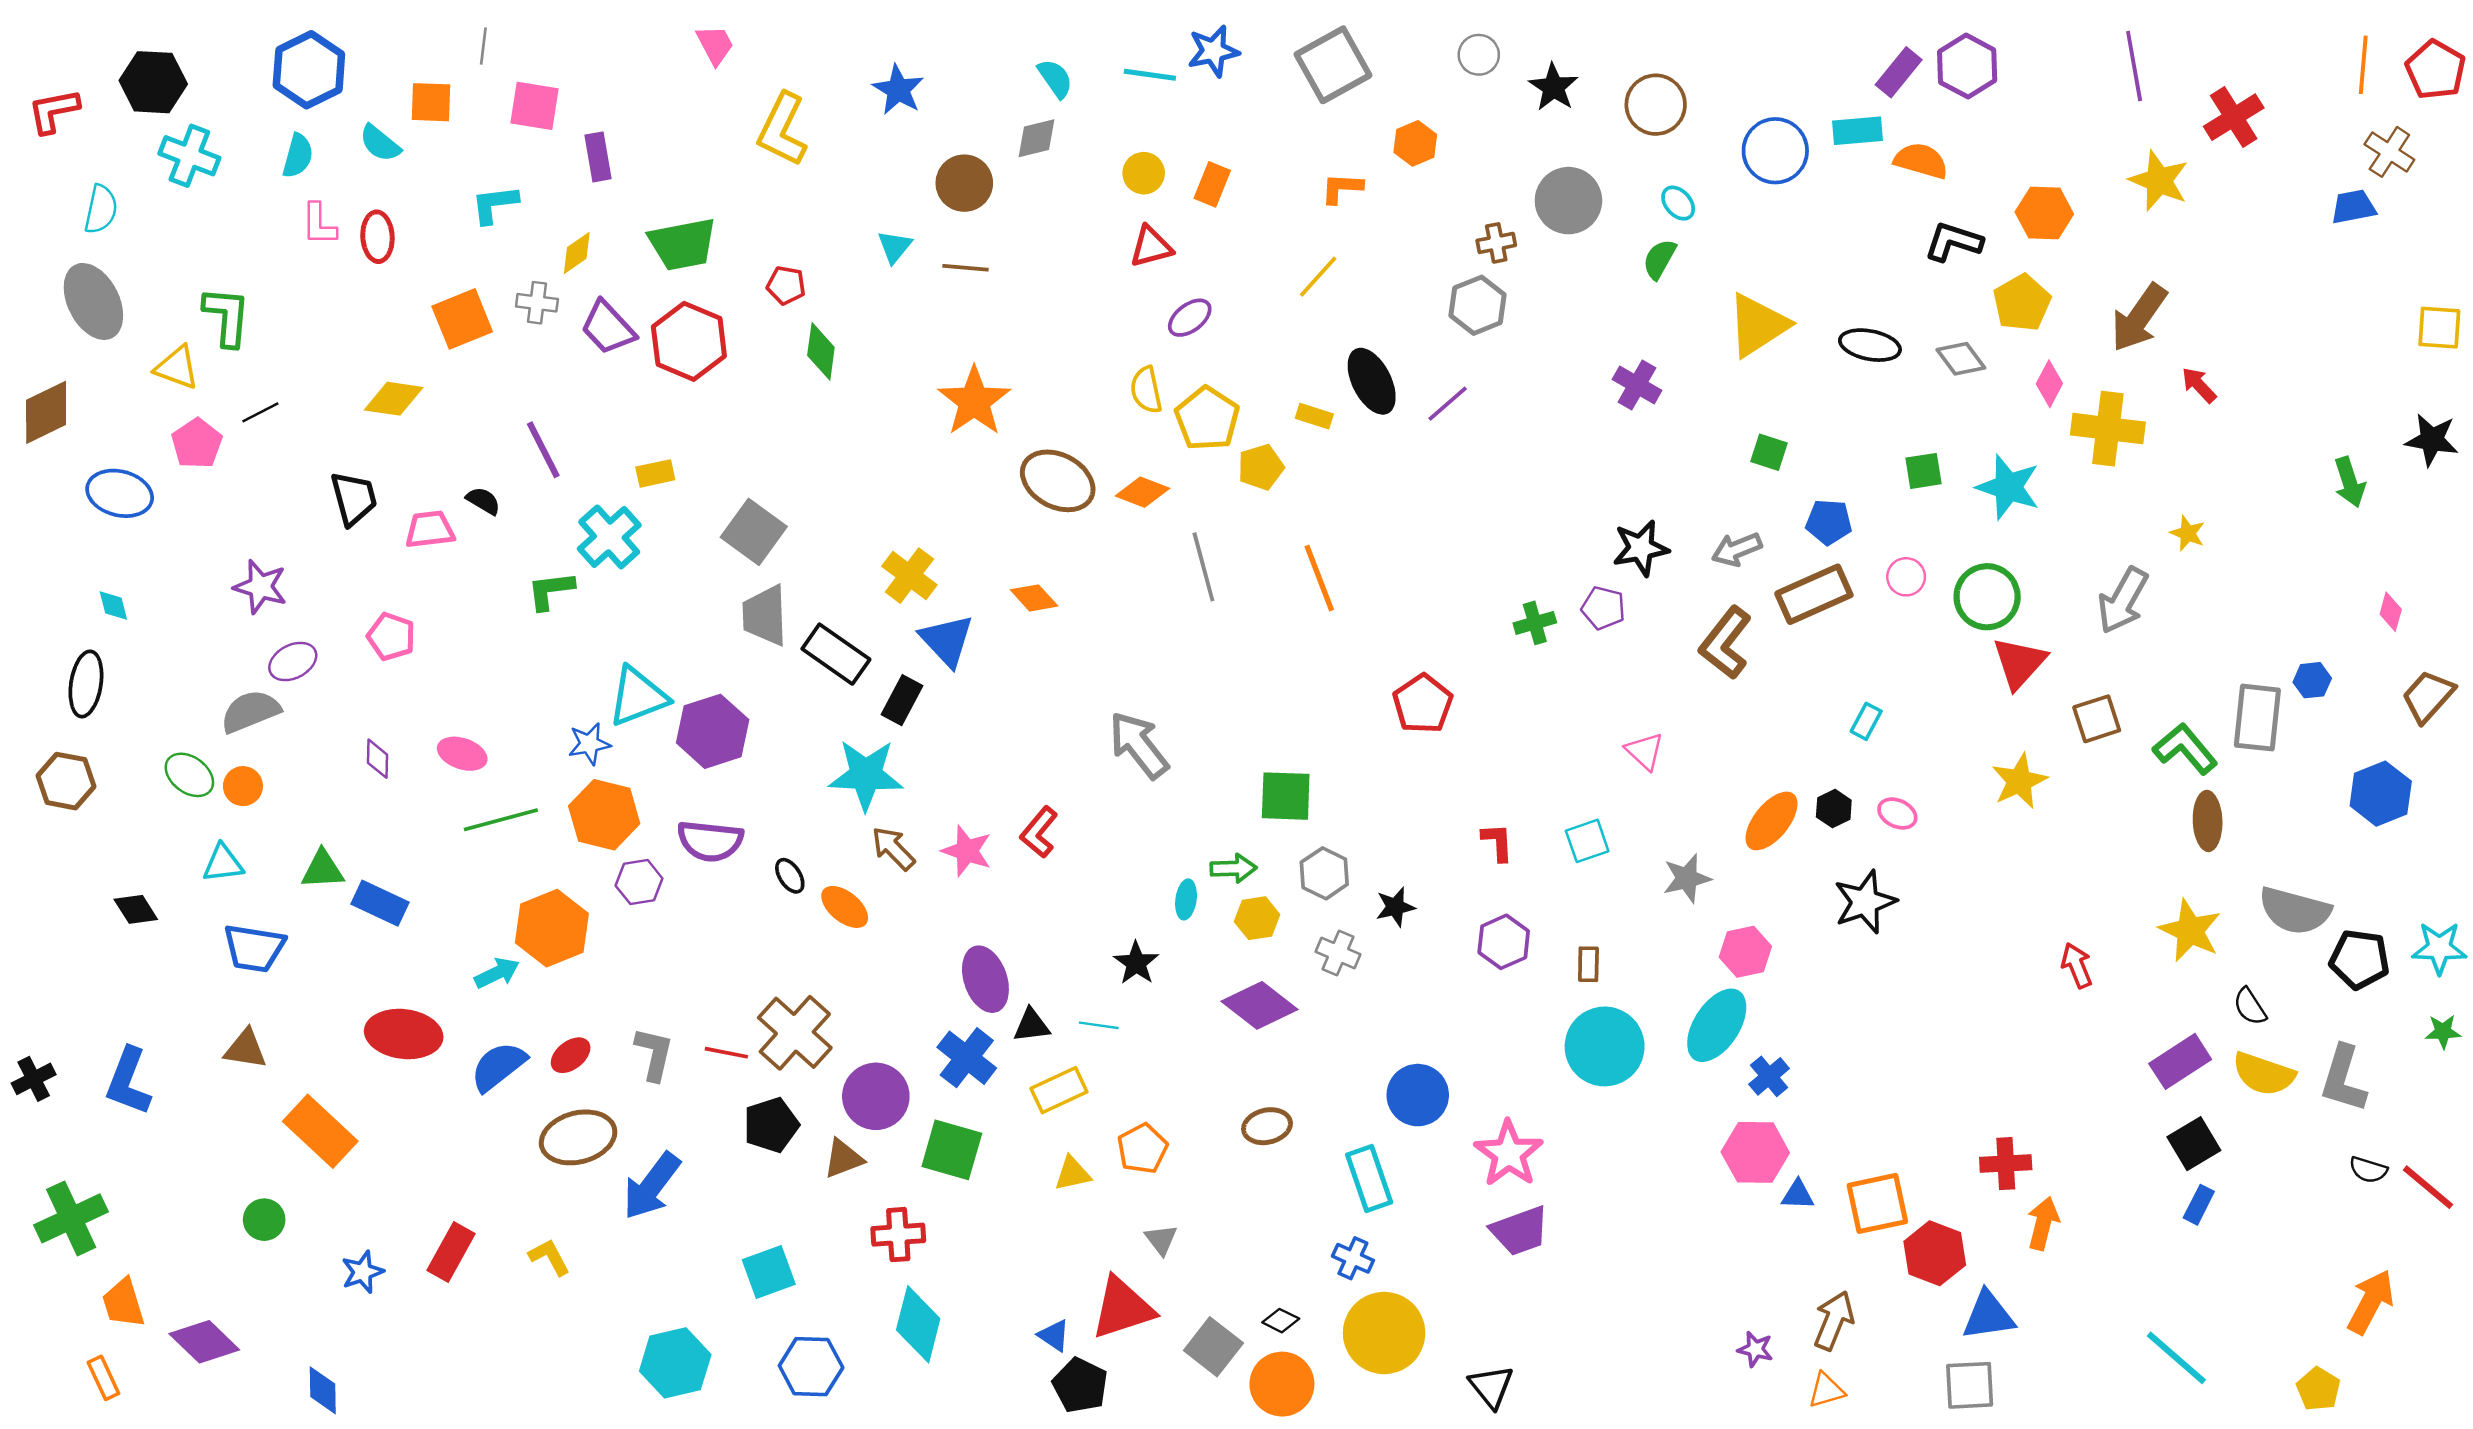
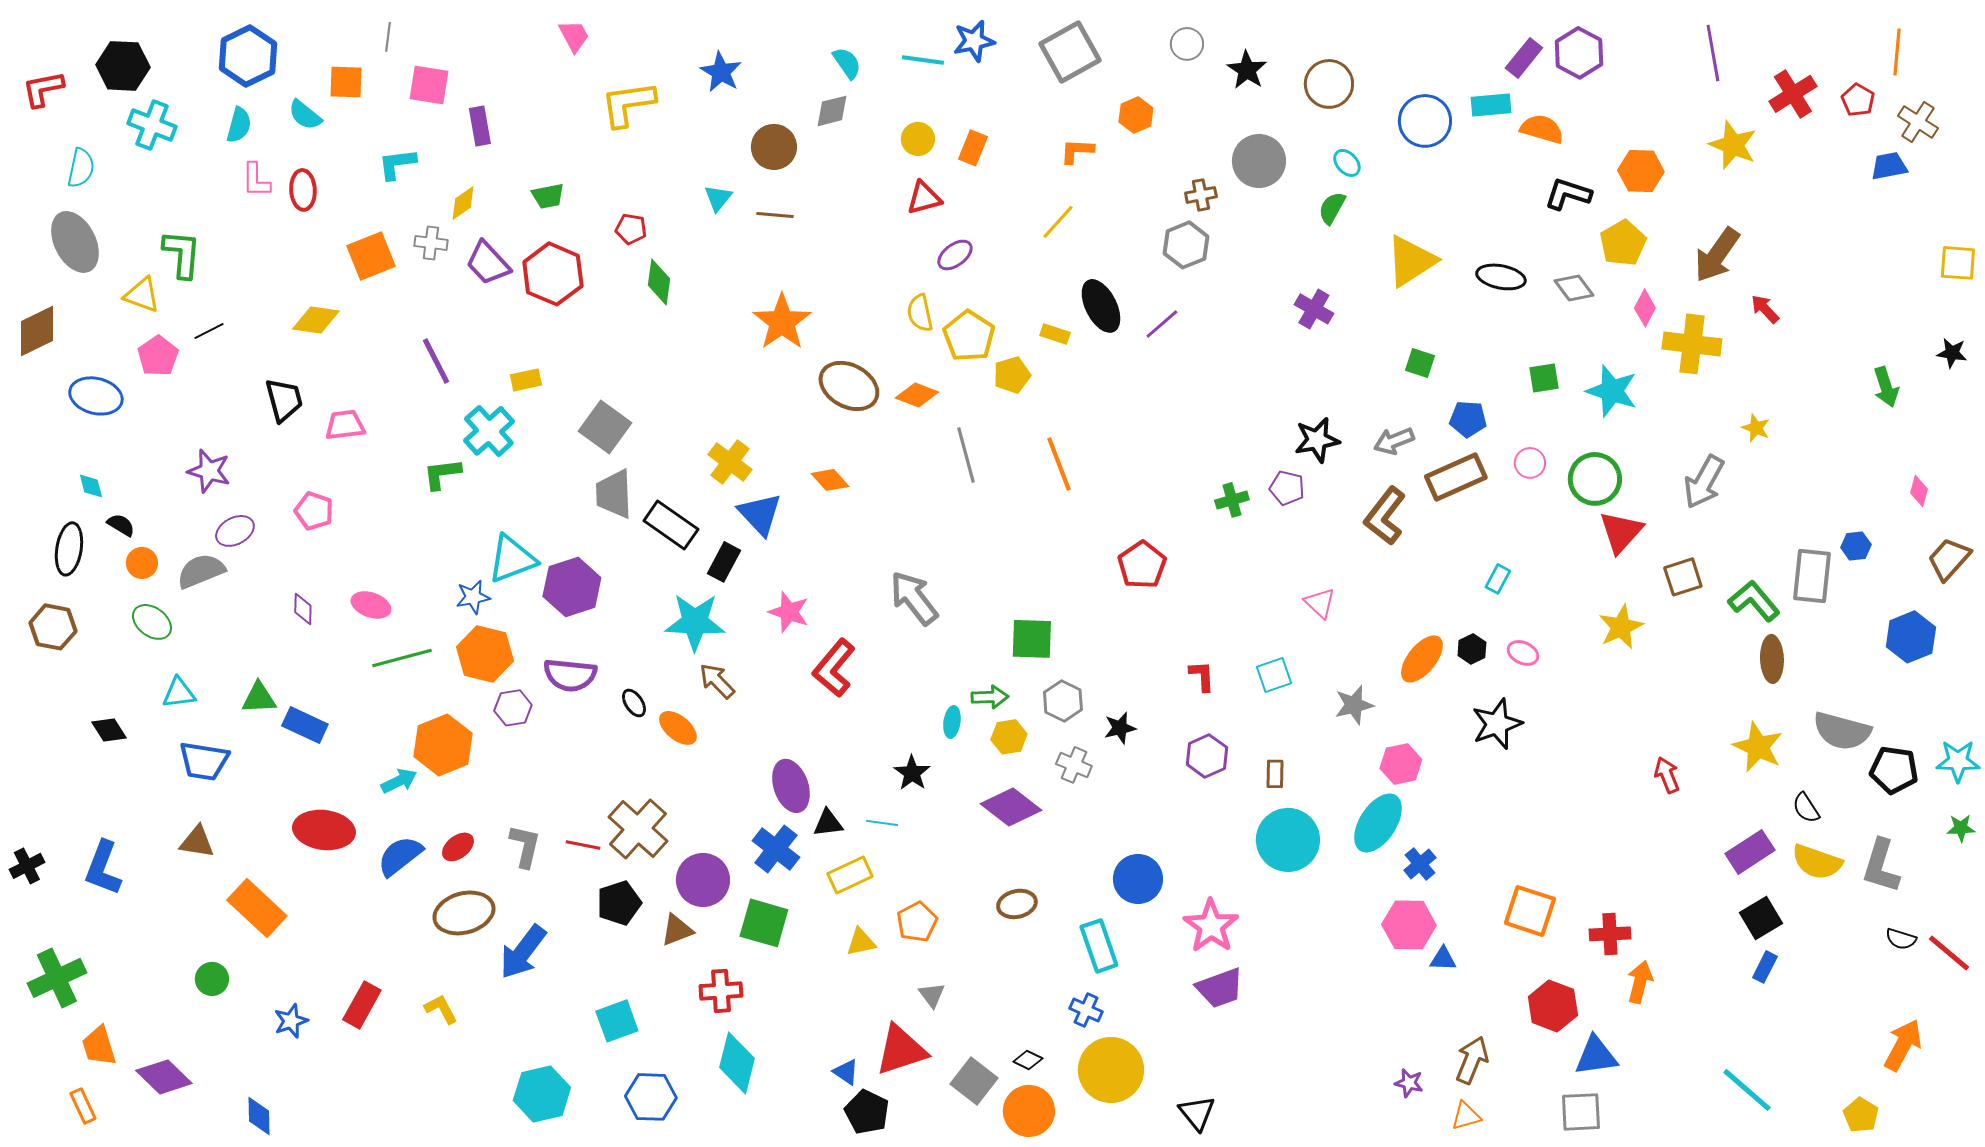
red pentagon: (2436, 70) -> (1858, 100), moved, size x0.7
yellow L-shape: (782, 130) -> (628, 104), turned 56
green trapezoid: (683, 244) -> (548, 196), size x0.6
black star: (2432, 440) -> (1952, 353), size x0.7
black semicircle: (483, 501) -> (121, 525), moved
orange circle: (243, 786) -> (142, 563), moved
red L-shape: (1039, 832) -> (834, 668), size x1.4
pink star: (967, 851) -> (789, 612), moved
orange square: (1877, 1203) -> (1530, 911), moved, turned 30

